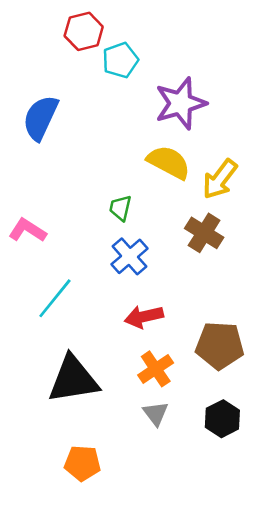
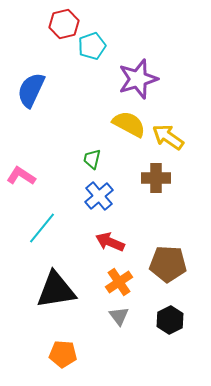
yellow arrow: (220, 179) -> (168, 137), turned 88
brown cross: (204, 233) -> (156, 178), turned -32
red arrow: (144, 317) -> (110, 242), turned 36

